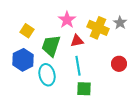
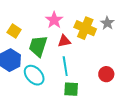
red circle: (119, 64) -> (106, 74), moved
cyan ellipse: (47, 75) -> (34, 75), turned -30

